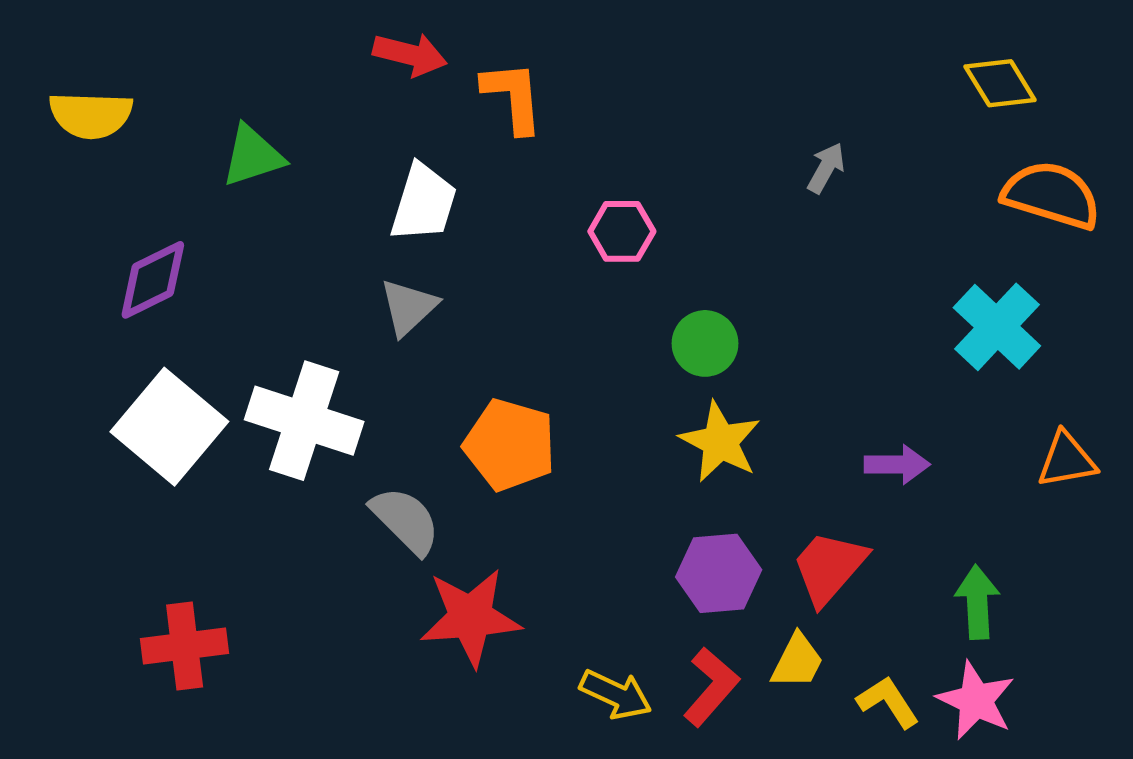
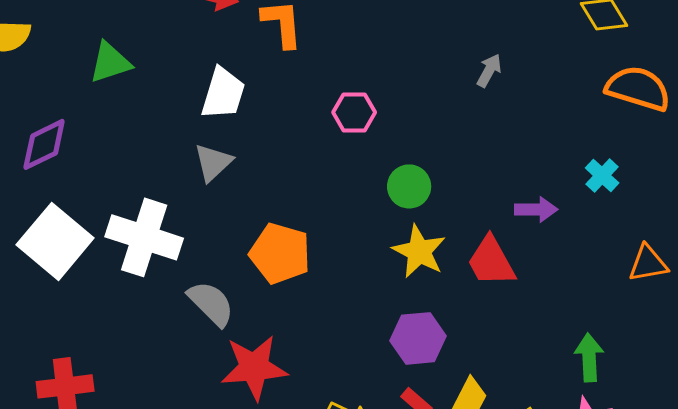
cyan cross: (997, 327) -> (602, 175), size x0.6
purple arrow: (897, 464) -> (536, 209), moved
red trapezoid: (829, 567) -> (491, 261), moved, turned -70

